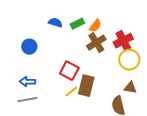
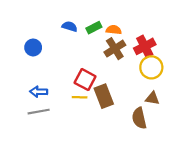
orange semicircle: (95, 26) -> (114, 30), turned -120
blue circle: (29, 47) -> (33, 47), moved
brown rectangle: (86, 86) -> (104, 96), turned -35
yellow line: (71, 92) -> (80, 97), moved, turned 40

